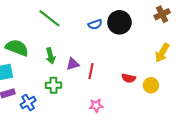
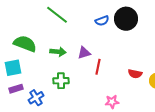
green arrow: (50, 56) -> (58, 52), turned -70
purple triangle: (73, 64) -> (84, 53), moved
pink star: (96, 106) -> (112, 102), moved

